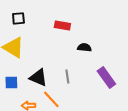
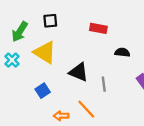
black triangle: (38, 77) -> (79, 72), moved
blue square: (11, 82) -> (43, 91), turned -32

